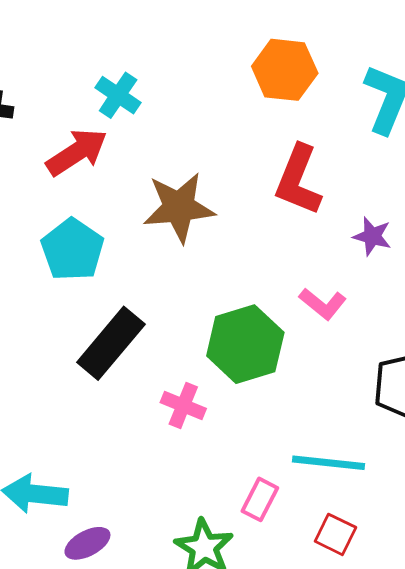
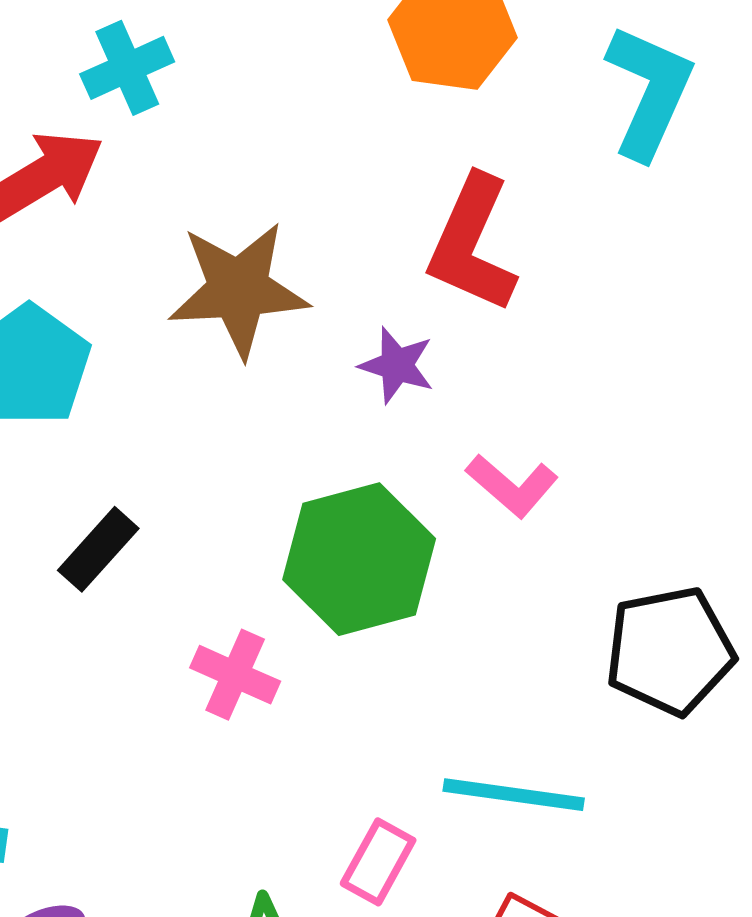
cyan cross: (118, 95) -> (127, 68), turned 30
purple star: (372, 236) -> (397, 365), moved
black rectangle: (111, 343) -> (98, 549), size x0.6

